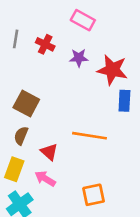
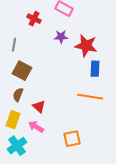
gray line: (16, 39) -> (14, 45), moved
red cross: (45, 44) -> (34, 19), moved
orange line: (90, 136) -> (90, 97), moved

